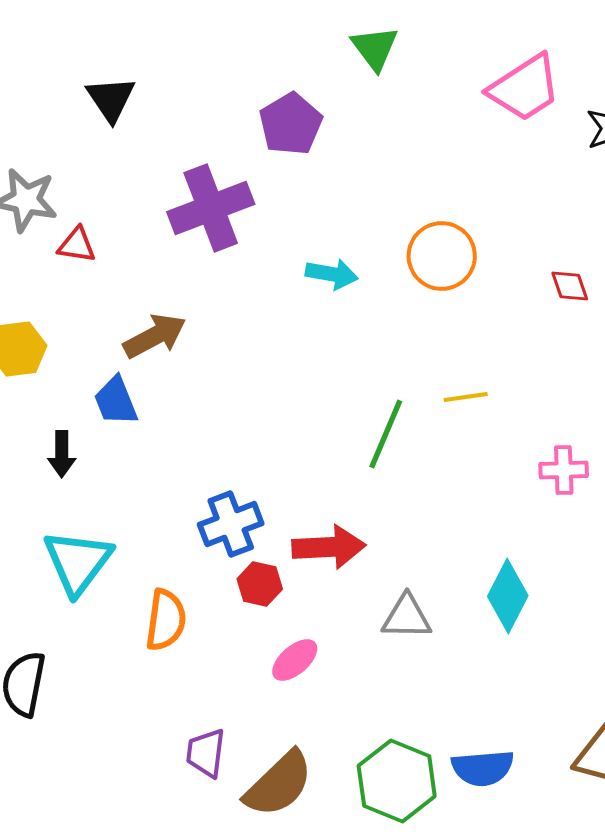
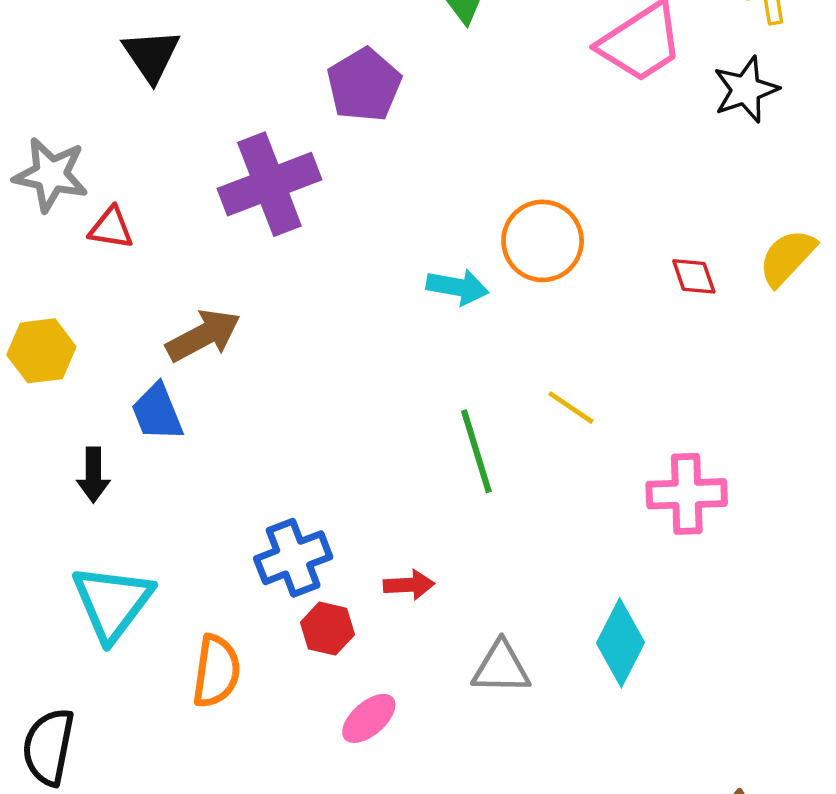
cyan arrow: (332, 274) -> (457, 287), moved
yellow line: (466, 397) -> (571, 408), turned 42
green line: (386, 434) -> (476, 451), turned -40
pink cross: (564, 470) -> (687, 494), size x1.4
red arrow: (329, 547) -> (409, 585), size x0.6

